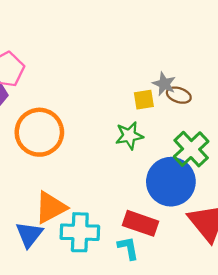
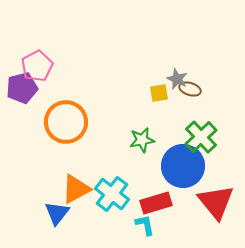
green star: (129, 136) -> (142, 140), moved
red rectangle: (141, 223) -> (156, 203), turned -36
cyan cross: (80, 232) -> (112, 194), moved, turned 36

